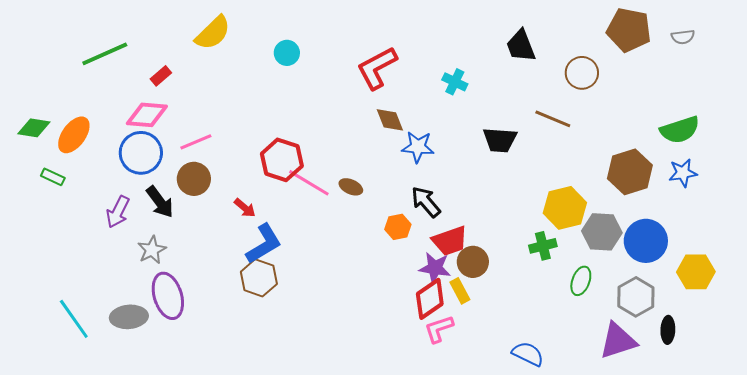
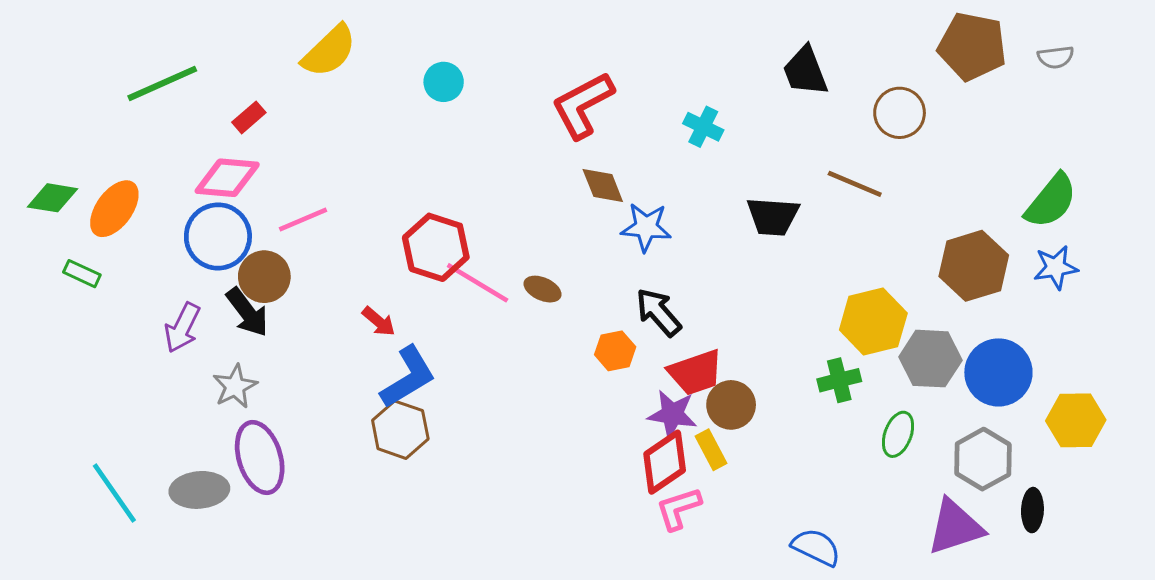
green semicircle: (680, 130) -> (1051, 201), turned -33
brown circle: (194, 179) -> (264, 277), moved

